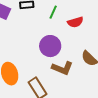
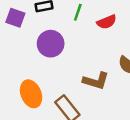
purple circle: (50, 46) -> (51, 44), moved

